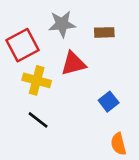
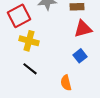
red triangle: (73, 63) -> (83, 29), moved
orange semicircle: (118, 144) -> (66, 83), moved

